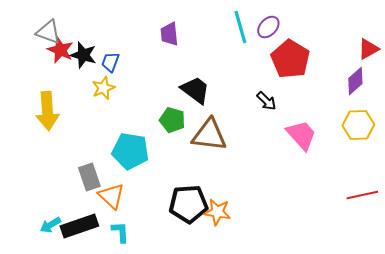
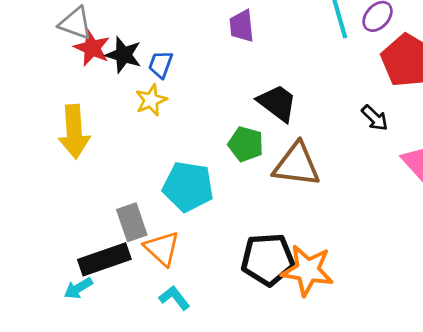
orange star: (217, 212) -> (308, 270), size x1.4
black rectangle: (79, 226) -> (104, 259), moved
cyan L-shape: (120, 232) -> (174, 298), turned -35

